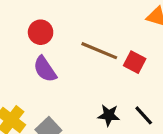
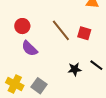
brown line: (99, 51) -> (61, 30), turned 40

